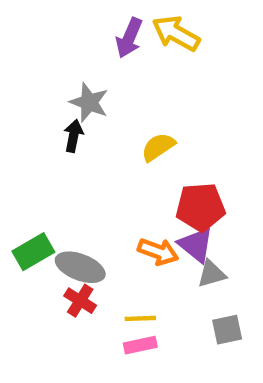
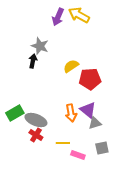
red pentagon: (200, 207) -> (90, 79), moved
orange arrow: (158, 252) -> (71, 113), turned 60
pink rectangle: (140, 345) -> (78, 155), moved, turned 32

